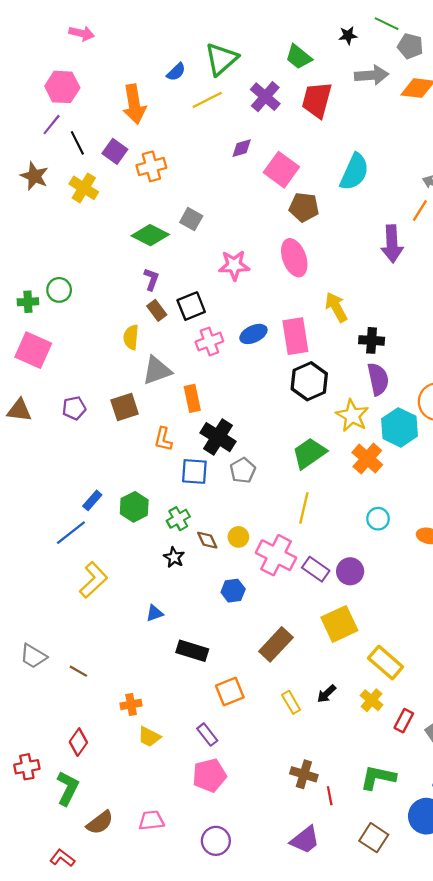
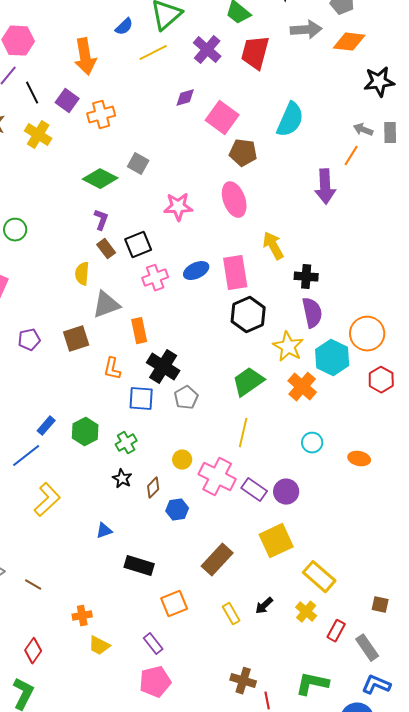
brown diamond: (207, 540) -> (153, 488), moved, turned 70

